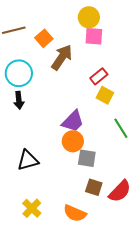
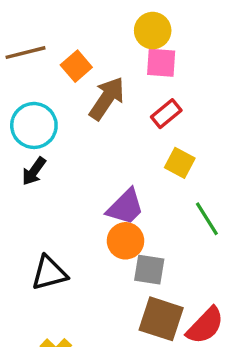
red rectangle: (99, 76) -> (166, 114), moved
black arrow: (19, 100) -> (34, 171), turned 42
brown square: (94, 187) -> (161, 319), size x1.5

